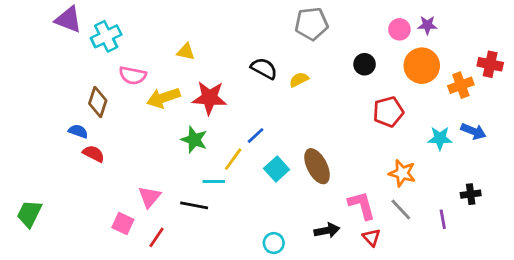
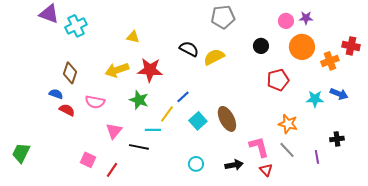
pink semicircle: (133, 75) -> (95, 102), moved
yellow semicircle: (299, 80) -> (214, 57), size x1.5
pink triangle: (149, 197) -> (114, 131), moved
cyan circle: (274, 243) -> (196, 164), moved

